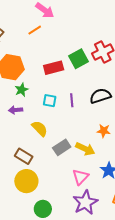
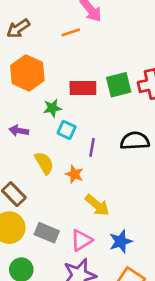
green star: (22, 90) -> (52, 108), moved
purple line: (72, 100) -> (92, 147), moved
orange star: (104, 131) -> (74, 174), moved
gray rectangle: (62, 147) -> (47, 233), moved, turned 42

